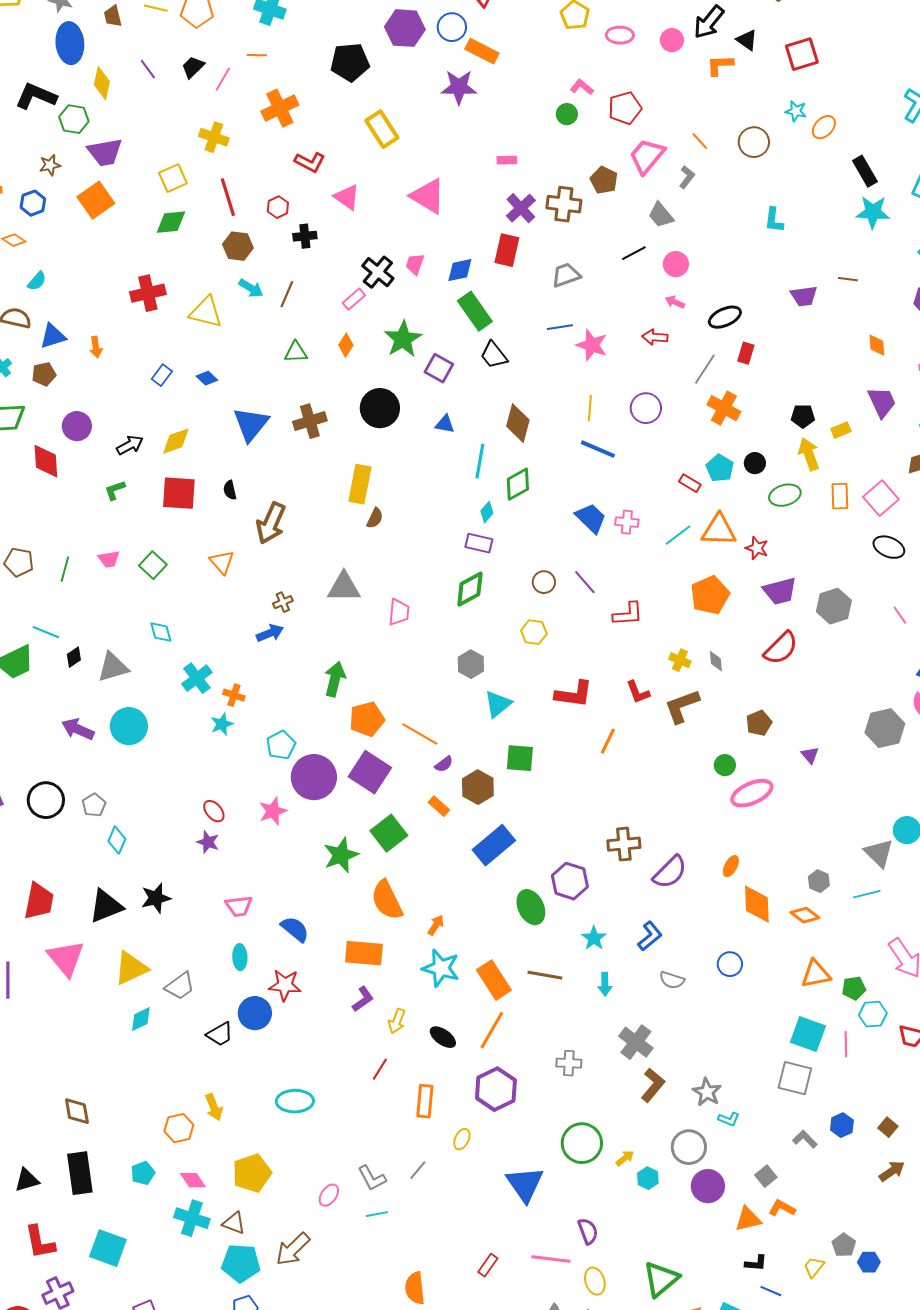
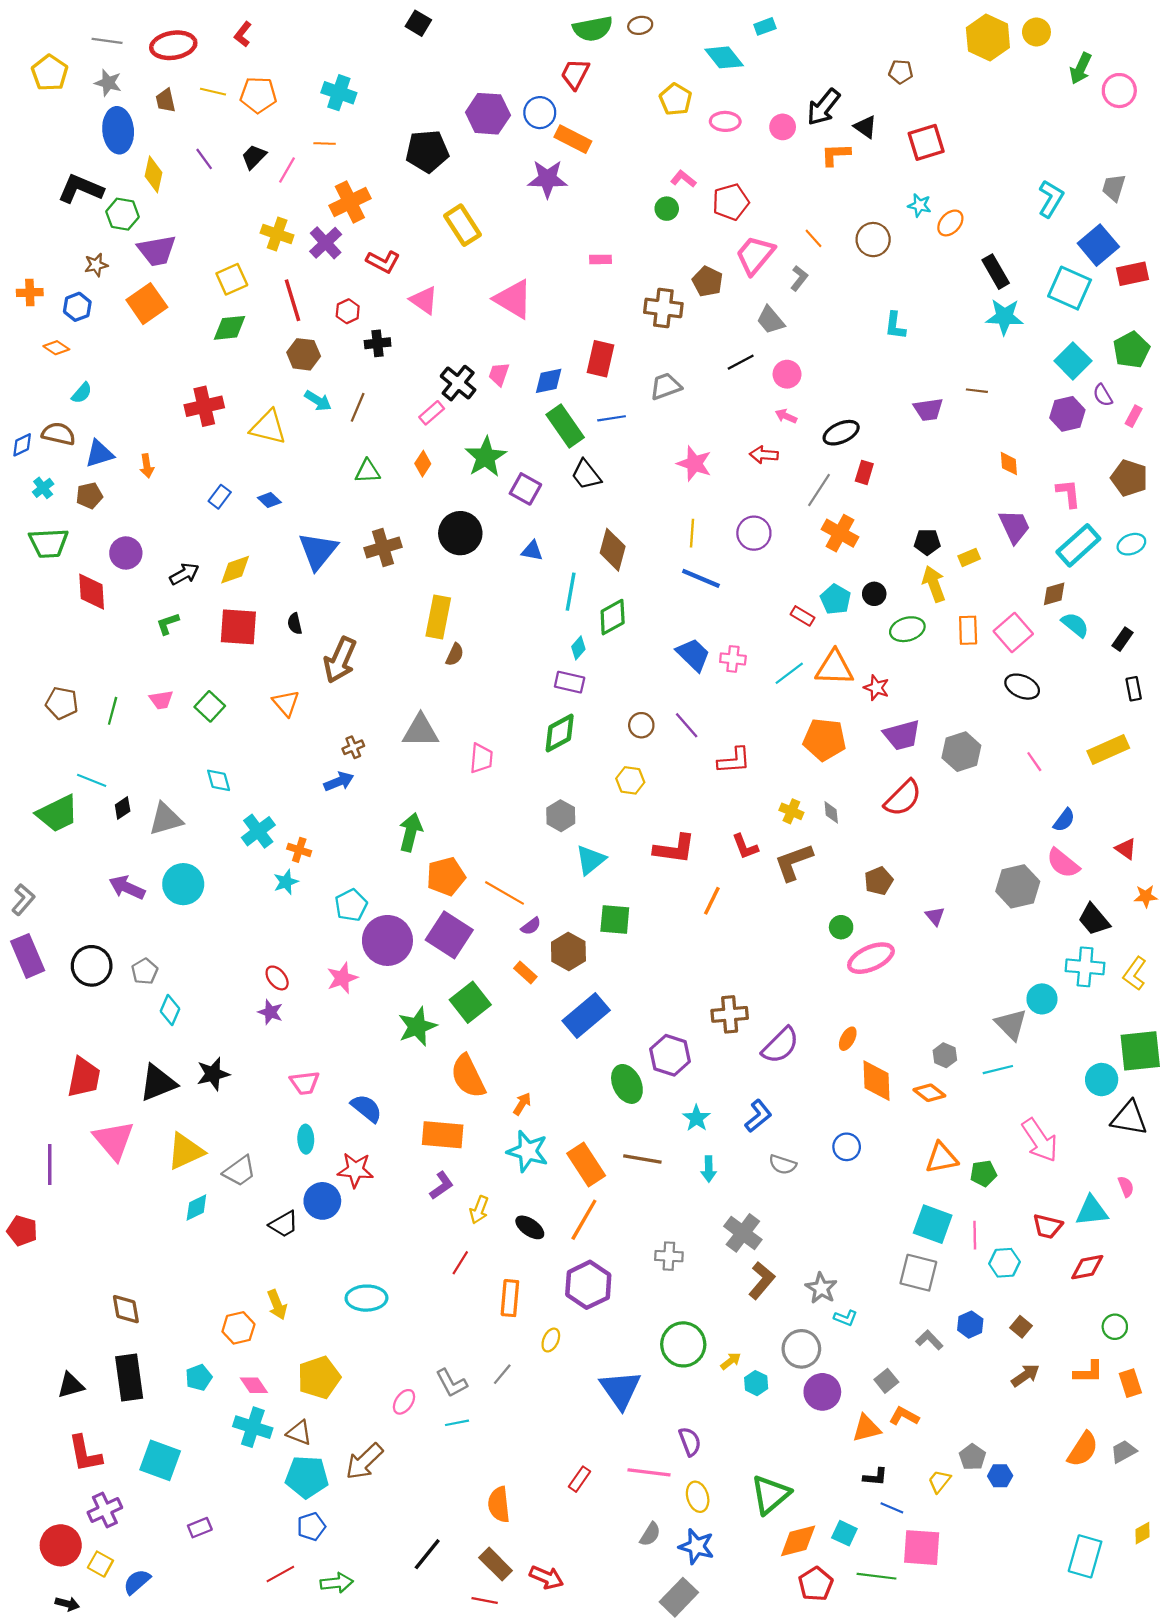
purple cross: (521, 208) -> (326, 243), moved
blue line: (560, 327) -> (612, 418), moved
orange pentagon: (710, 595) -> (825, 740), turned 30
cyan hexagon: (873, 1014) -> (1004, 1263), moved

